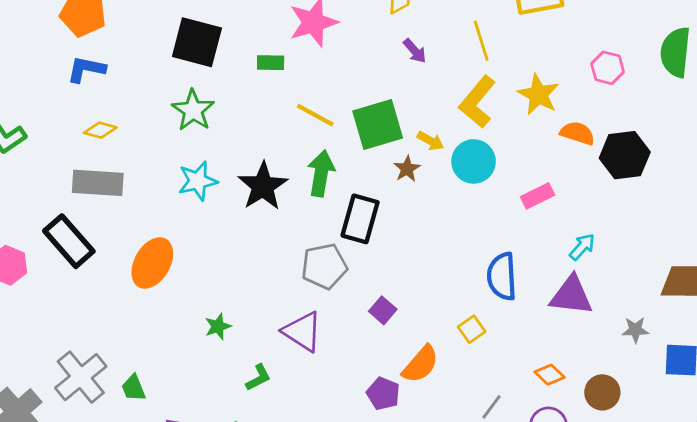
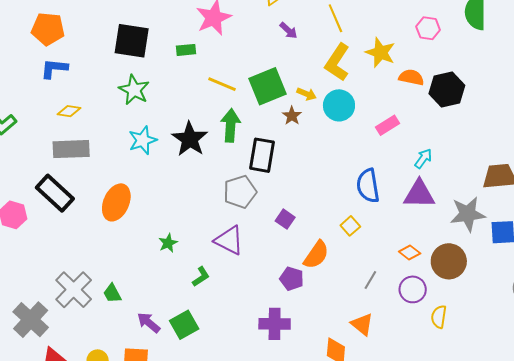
gray star: (635, 330) -> (468, 214), size x1.8
brown circle: (602, 392) -> (449, 261), size x1.4

